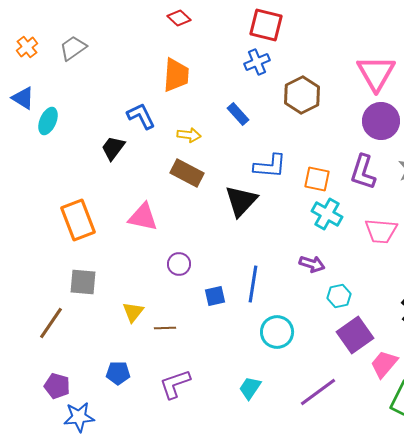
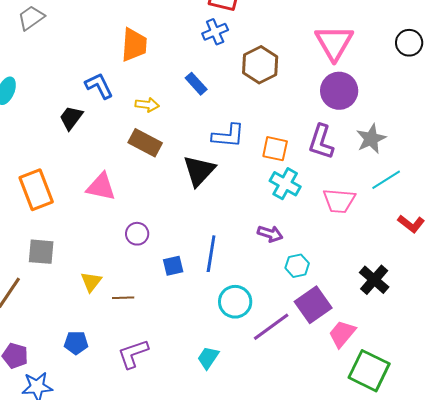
purple line: (318, 392) -> (271, 327), moved

